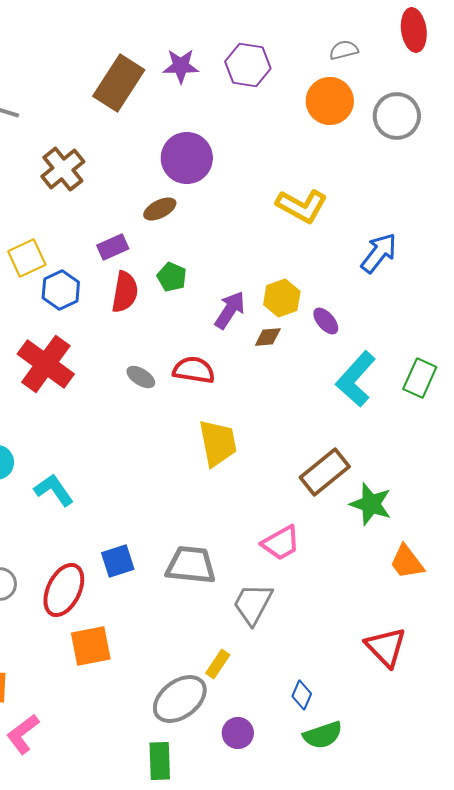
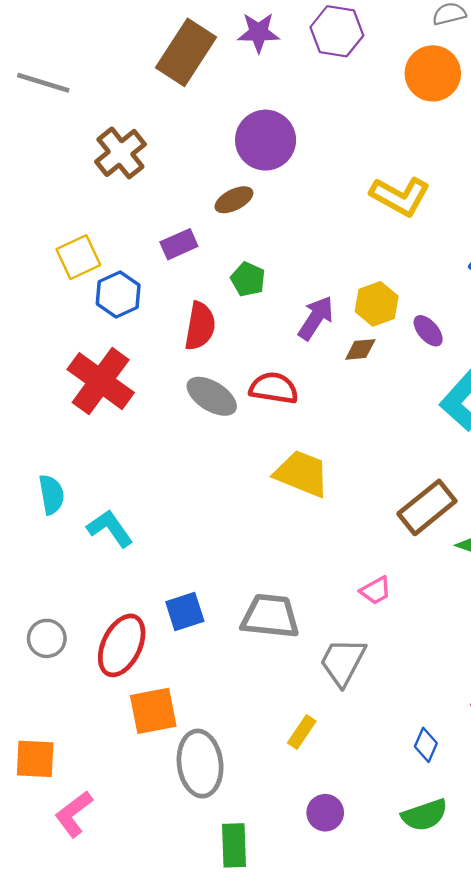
red semicircle: (125, 292) -> (200, 326), moved
gray ellipse: (141, 377) -> (212, 396), size x1.5
yellow trapezoid: (218, 443) -> (302, 473), turned -57
pink trapezoid: (281, 543) -> (375, 590), size x0.7
blue diamond: (302, 695) -> (426, 745), moved
gray ellipse: (180, 699) -> (200, 764), moved, turned -60

